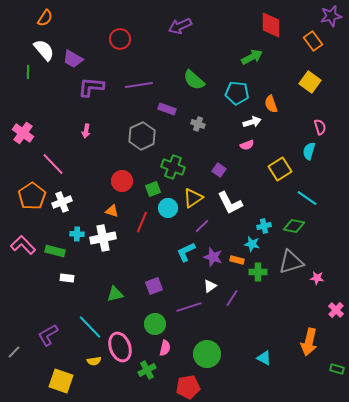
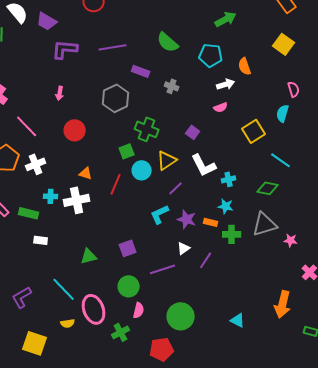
red circle: (122, 181) -> (75, 130), moved
cyan cross: (264, 226) -> (229, 179), moved

